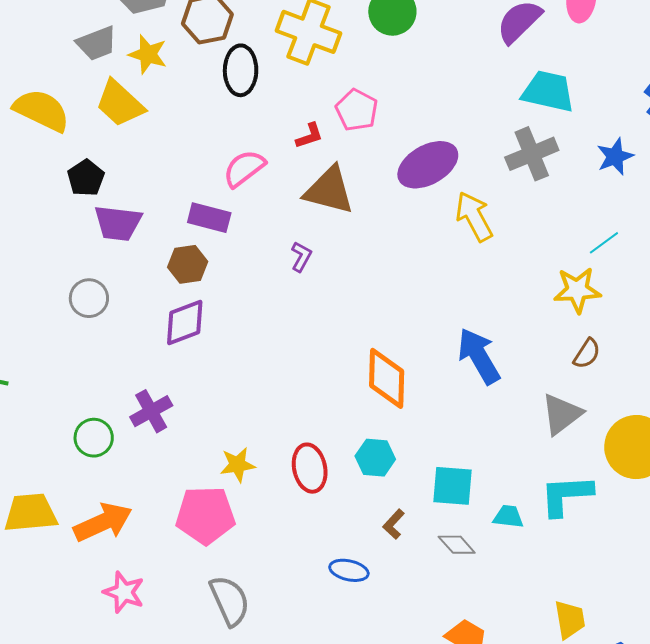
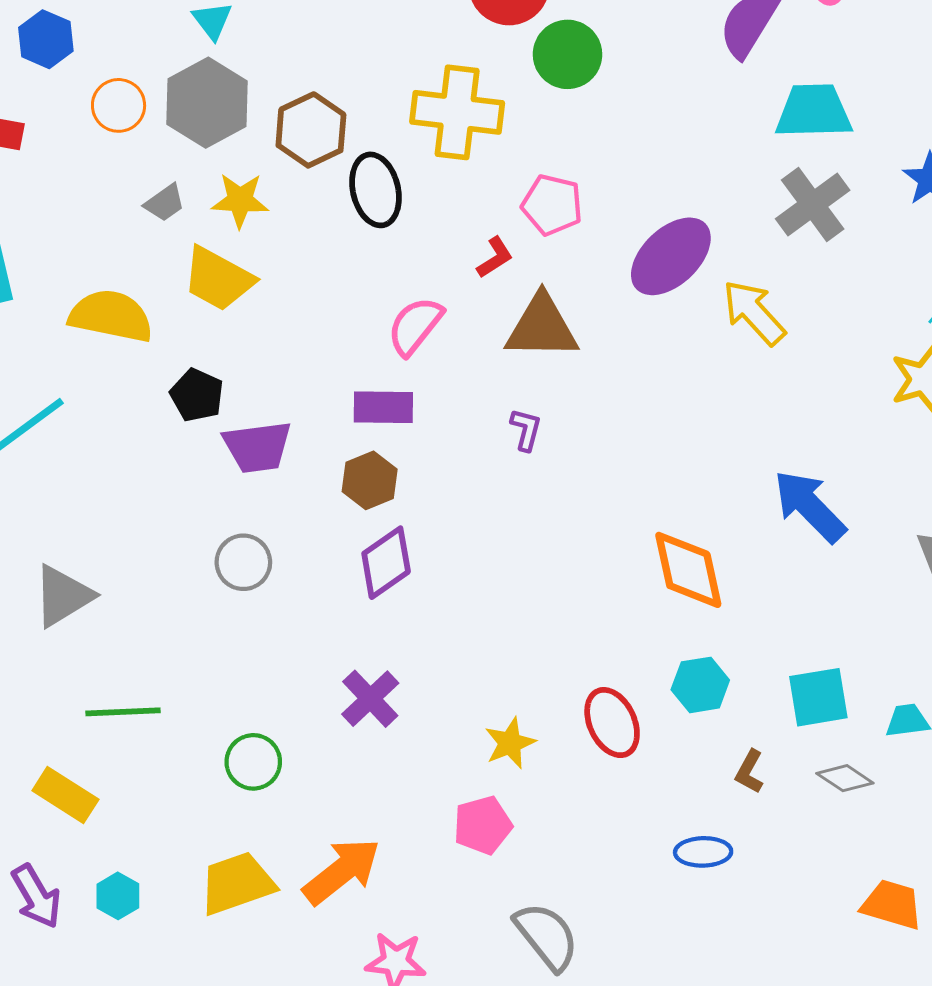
gray trapezoid: (97, 43) -> (165, 203), size x0.7
green circle: (94, 438) -> (253, 762), moved
pink pentagon: (205, 515) -> (483, 825), size x0.7

